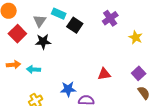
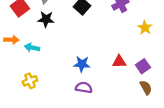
red triangle: (104, 74) -> (119, 62), moved
blue star: (68, 89) -> (82, 64), moved

